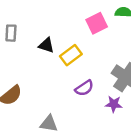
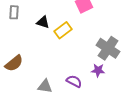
purple semicircle: (84, 88) -> (74, 81), moved, turned -119

